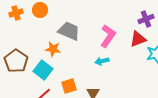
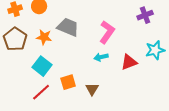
red triangle: (138, 39) -> (129, 62), moved
orange star: (53, 49) -> (44, 37), moved
brown pentagon: (16, 61) -> (15, 39), moved

